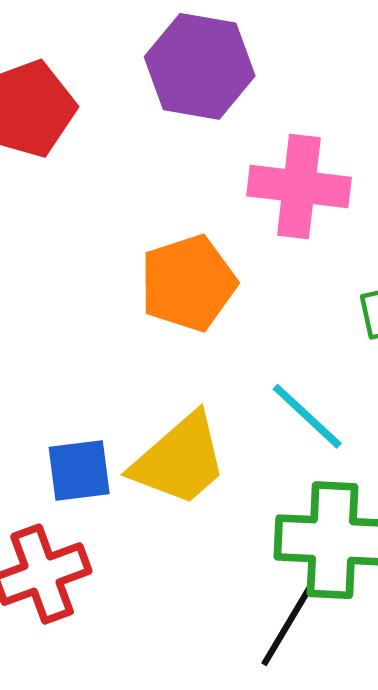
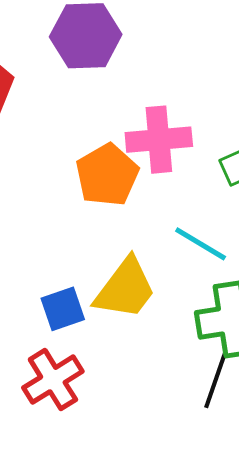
pink cross: (299, 187) -> (159, 140), moved

